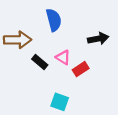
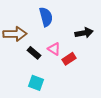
cyan square: (60, 102) -> (36, 83), moved

